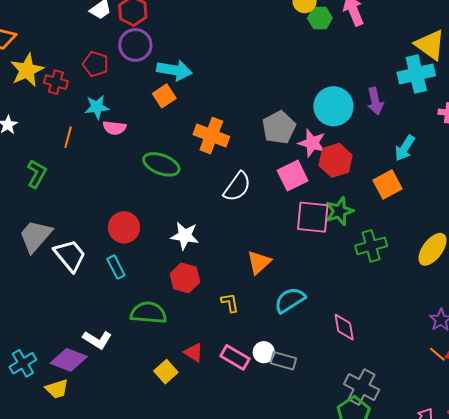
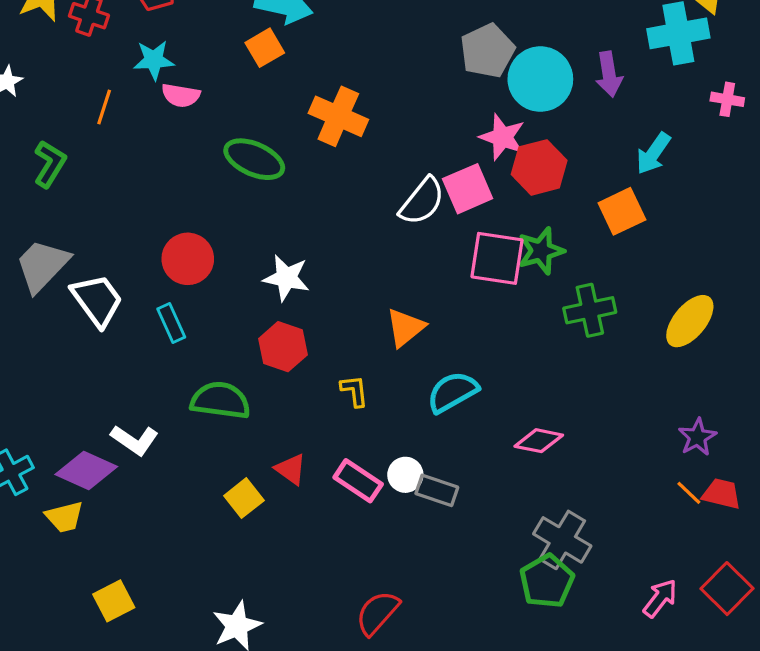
gray pentagon: (279, 127) -> (487, 51), moved
white semicircle: (237, 187) -> (422, 201), moved
pink diamond: (344, 327) -> (539, 441), turned -72

